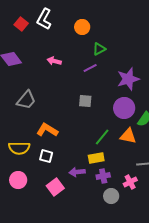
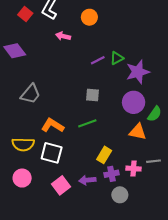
green triangle: (99, 49) -> (117, 58), moved
pink arrow: (54, 61) -> (63, 36), moved
green line: (102, 137) -> (87, 123), moved, turned 30
white square: (46, 156) -> (52, 153), size x1.5
yellow rectangle: (96, 158) -> (104, 155), turned -49
purple arrow: (77, 172) -> (87, 180), moved
pink cross: (130, 182) -> (134, 169), moved, turned 32

